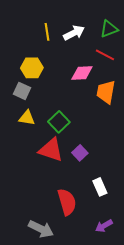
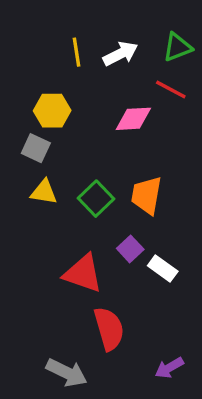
orange trapezoid: (106, 92) -> (146, 195), moved
red triangle: (51, 150) -> (83, 273), moved
white rectangle: (100, 187) -> (163, 268), moved, turned -30

